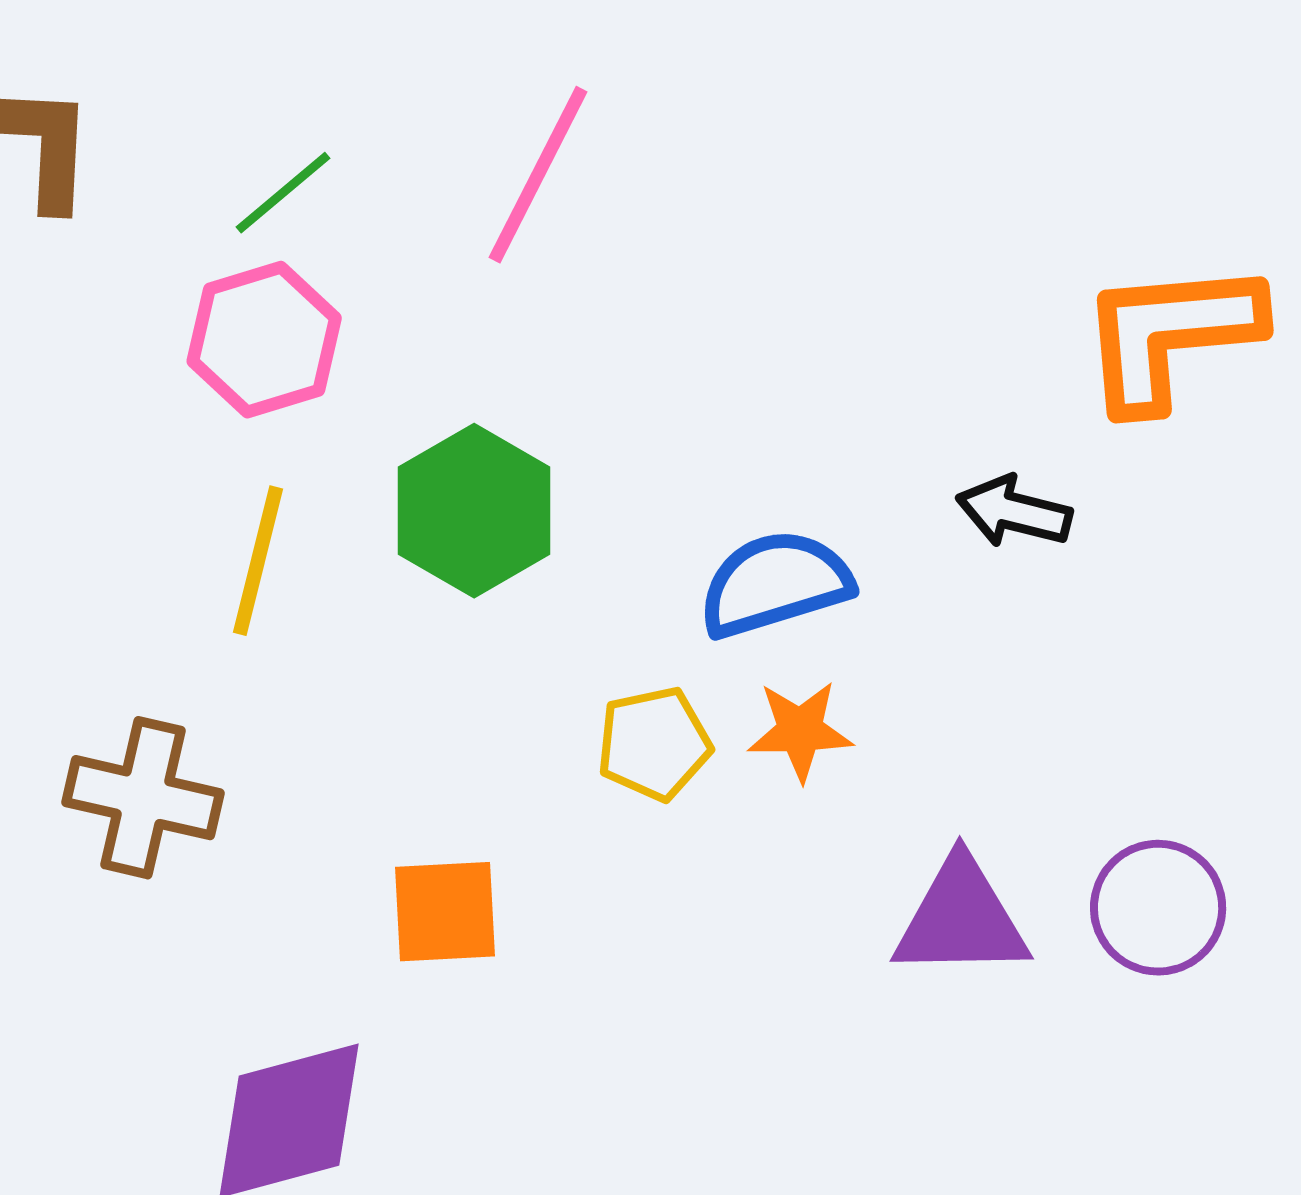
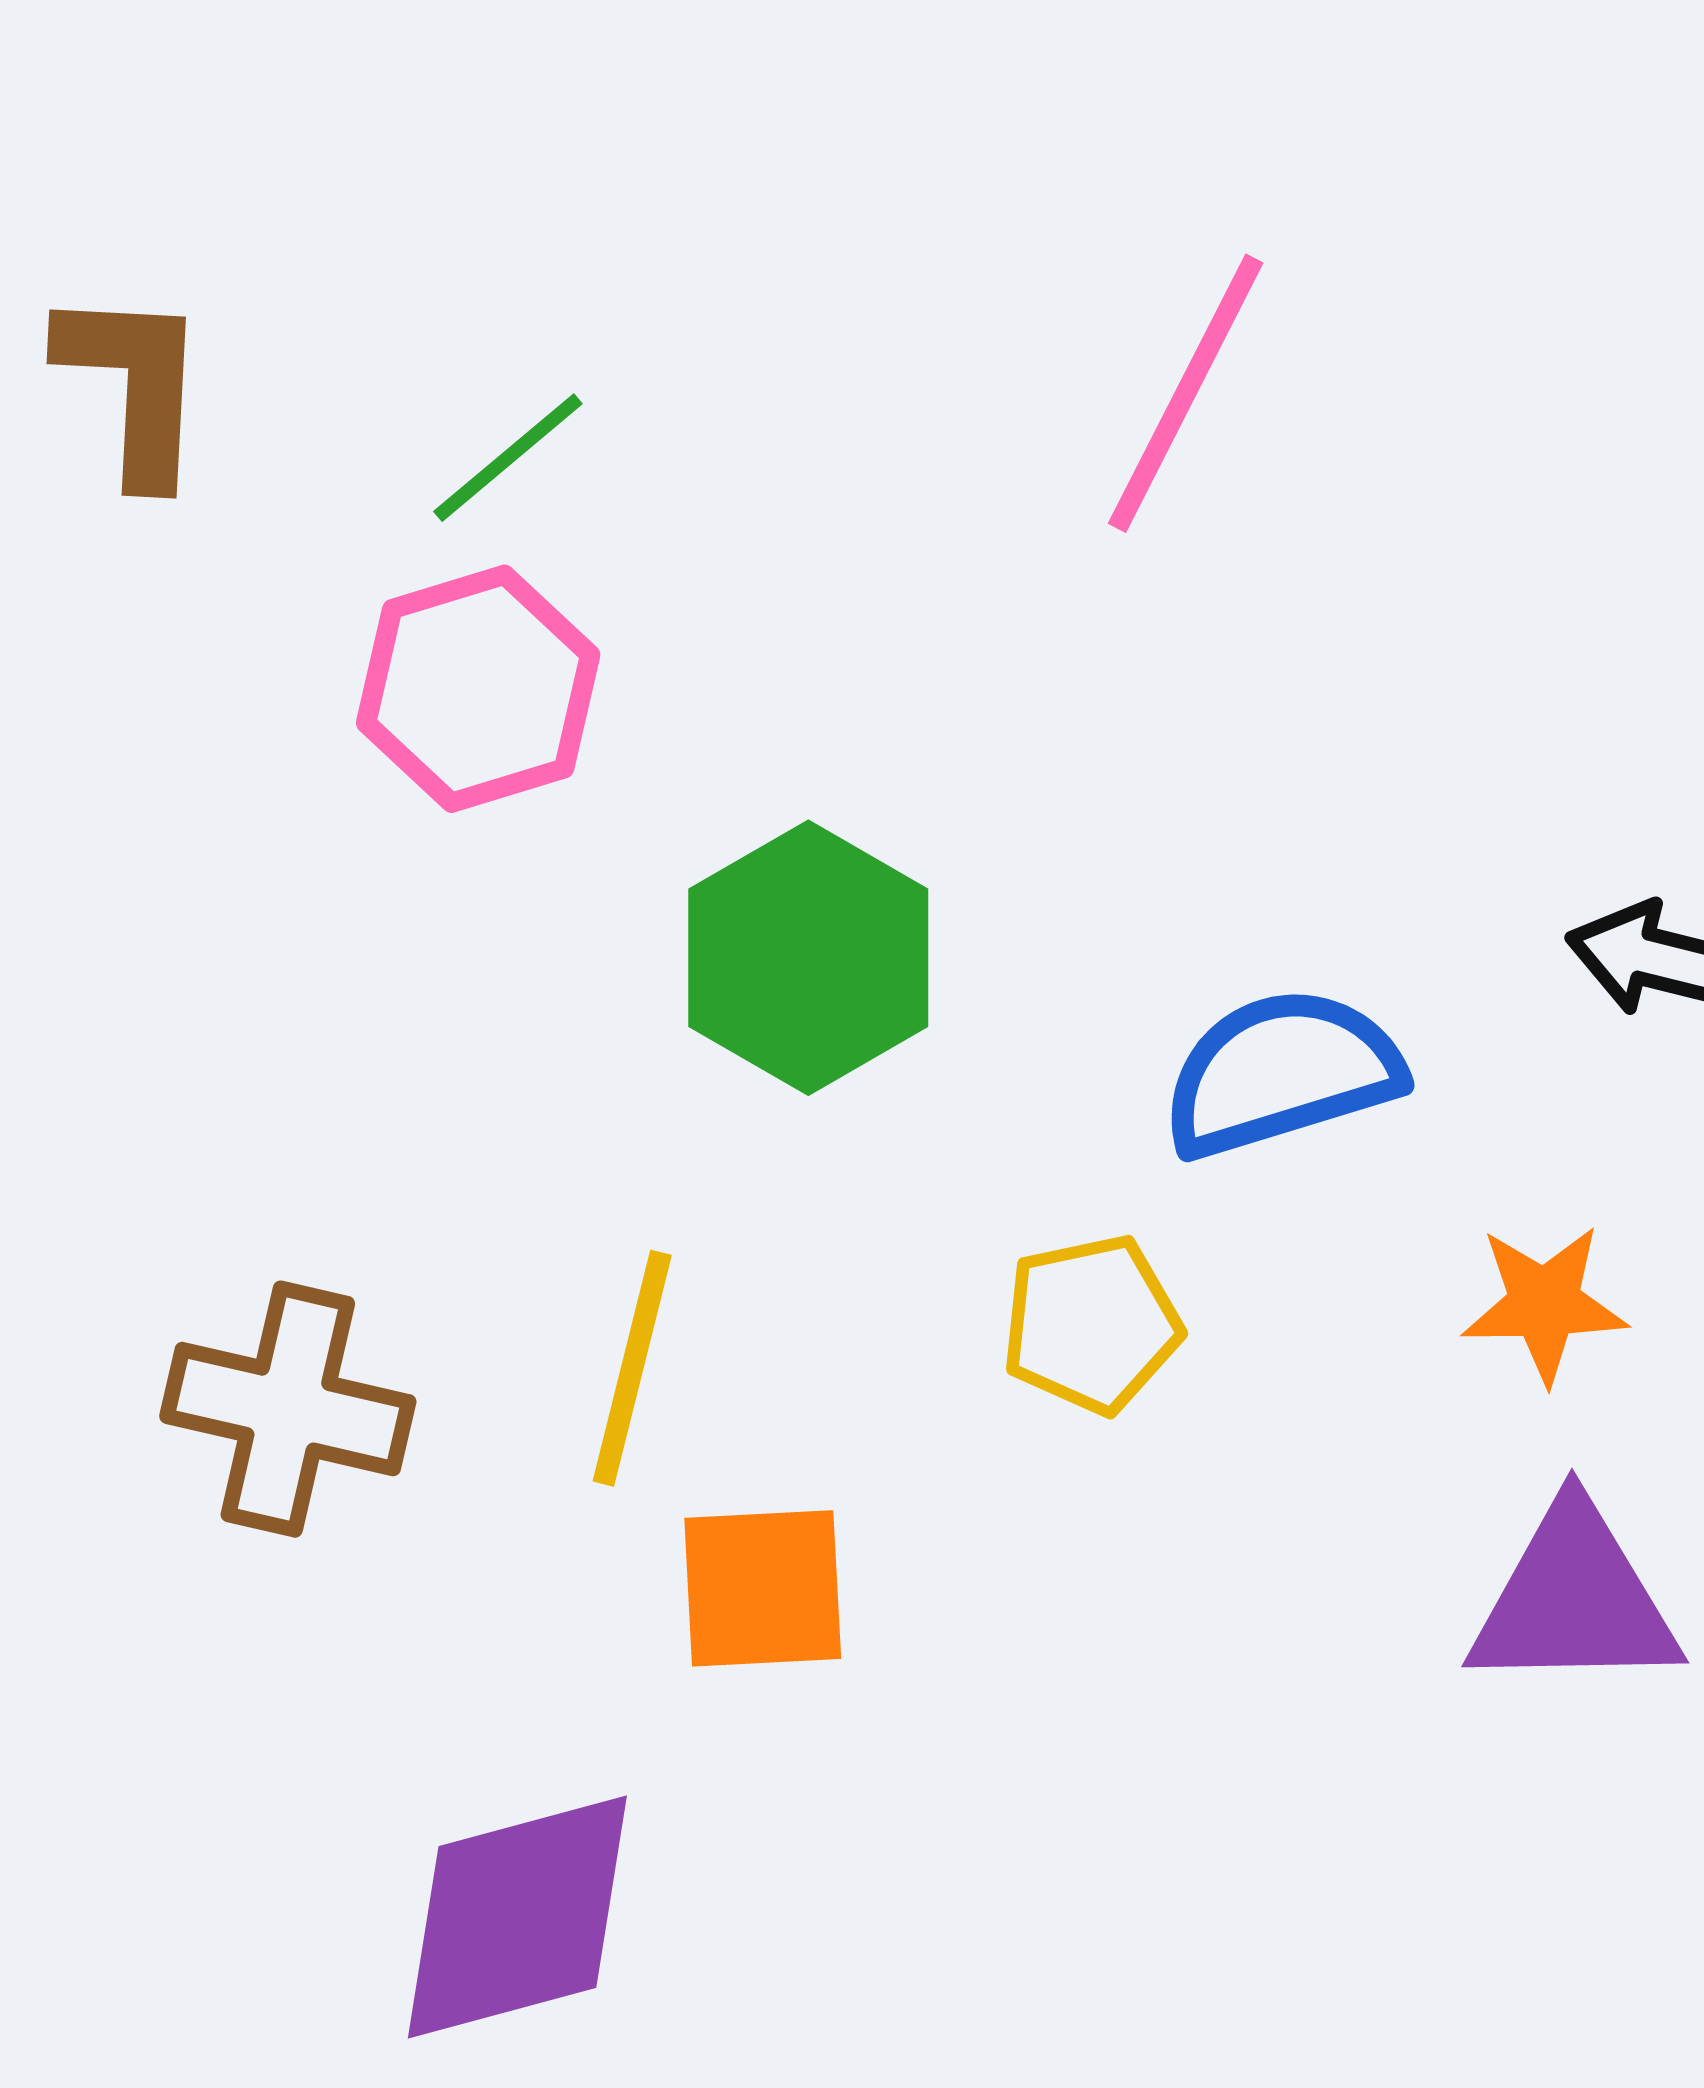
pink line: (538, 175) -> (1186, 393), moved
yellow line: (258, 561) -> (632, 1368), moved
orange star: (800, 731) -> (1544, 1304), moved

